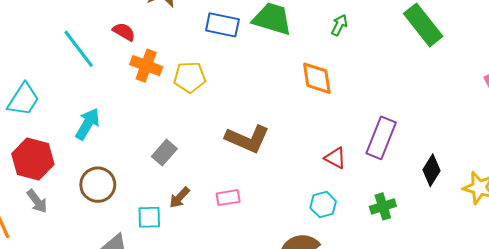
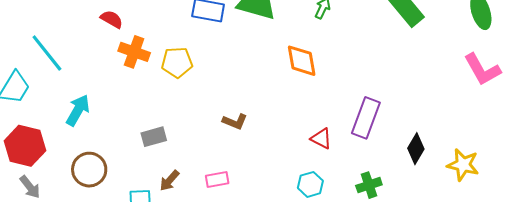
cyan line: (79, 49) -> (47, 53), moved
brown L-shape: (247, 139) -> (235, 122), size x0.6
gray rectangle: (164, 153) -> (154, 137), turned 35

